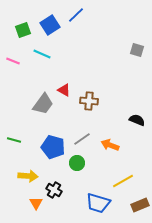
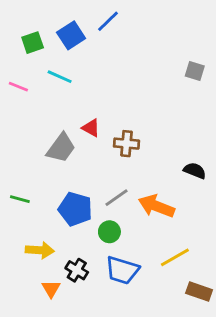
orange arrow: (110, 145) -> (156, 206), size x1.4
blue trapezoid: (98, 203) -> (122, 270), moved
brown rectangle: (140, 205) -> (199, 292), turned 42

